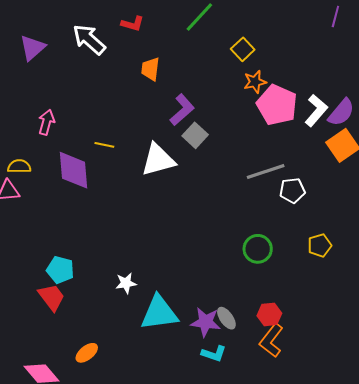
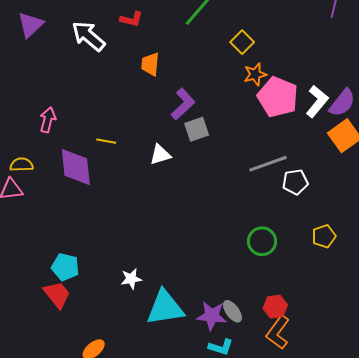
purple triangle: (32, 48) -> (31, 25), moved
gray square: (195, 135) -> (197, 129), turned 30
white triangle: (158, 160) -> (160, 155), size x0.6

